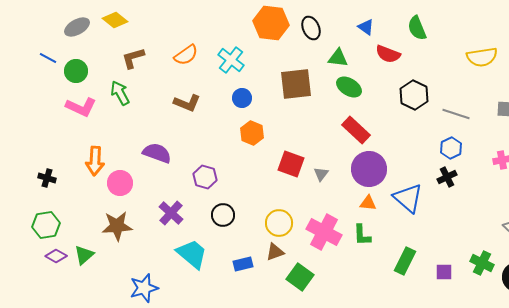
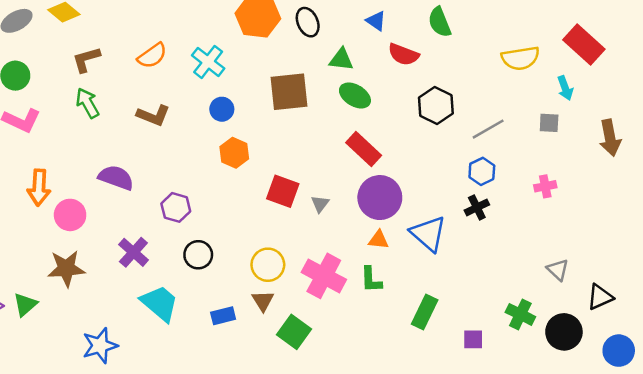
green arrow: (120, 93) -> (87, 103), moved
gray line: (456, 114) -> (488, 129), turned -48
brown triangle: (275, 252) -> (263, 301), turned -42
purple square: (444, 272) -> (473, 339), moved

